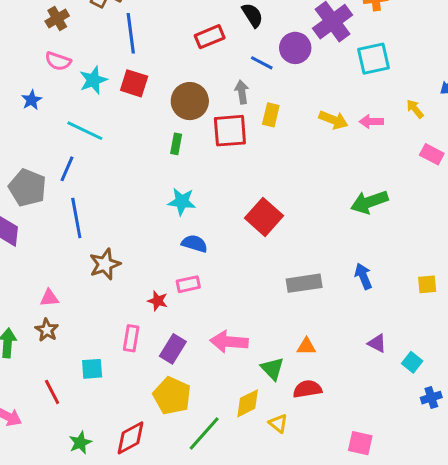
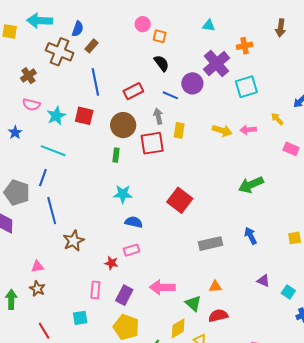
blue line: (131, 33) -> (95, 82), moved
red rectangle: (210, 37) -> (133, 91), moved
cyan square: (92, 369) -> (80, 318), moved

